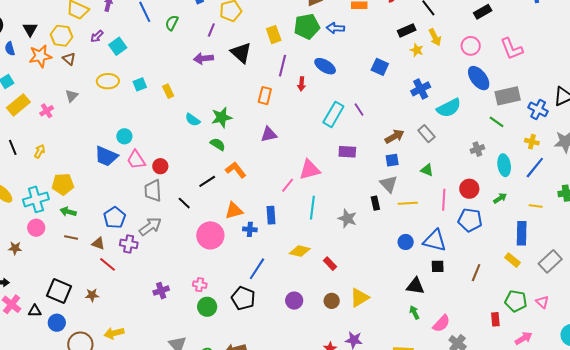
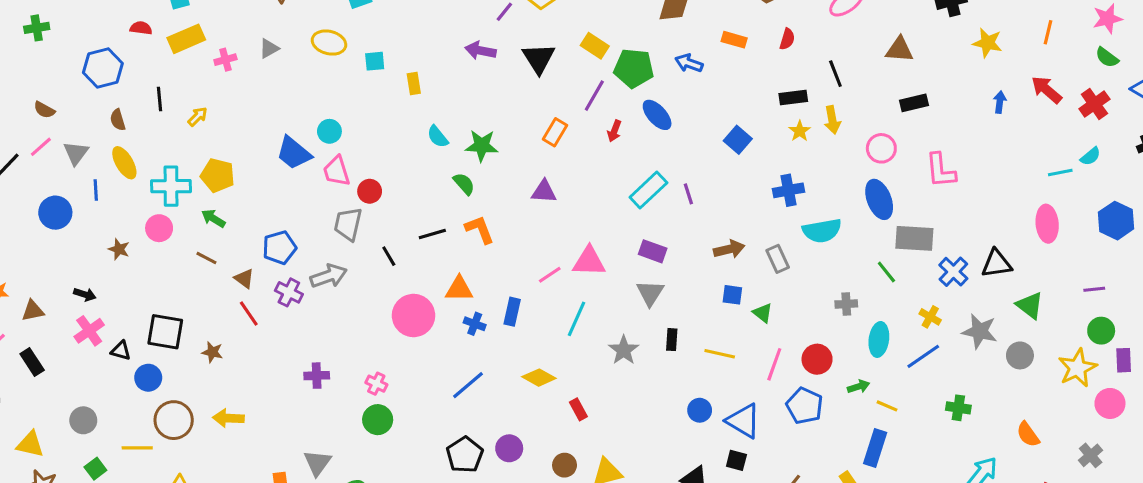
green pentagon: (307, 26) -> (634, 68), moved
yellow rectangle: (274, 35) -> (595, 46), turned -54
blue square: (392, 160) -> (732, 295), moved
gray triangle: (389, 184) -> (650, 293), moved
yellow line: (536, 206) -> (887, 406), moved
black square: (59, 291) -> (165, 332), turned -30
black pentagon: (243, 298) -> (465, 455), moved

